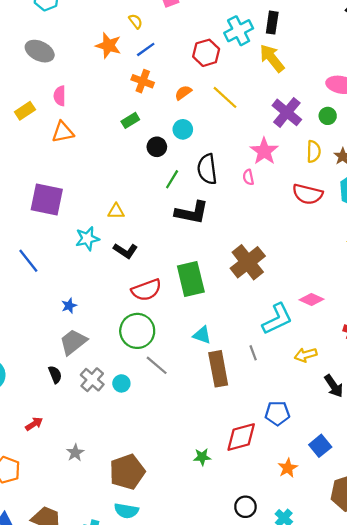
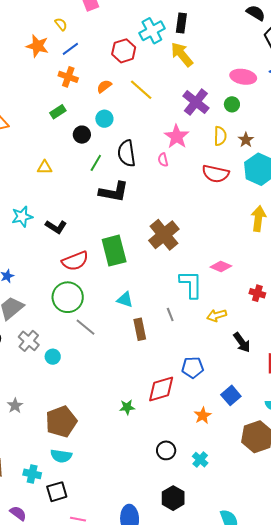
yellow triangle: (116, 211) -> (45, 167), moved
cyan L-shape: (277, 319) -> (191, 284), turned -64
brown rectangle: (218, 369) -> (140, 329), size x0.7
cyan circle: (121, 383) -> (53, 357), moved

